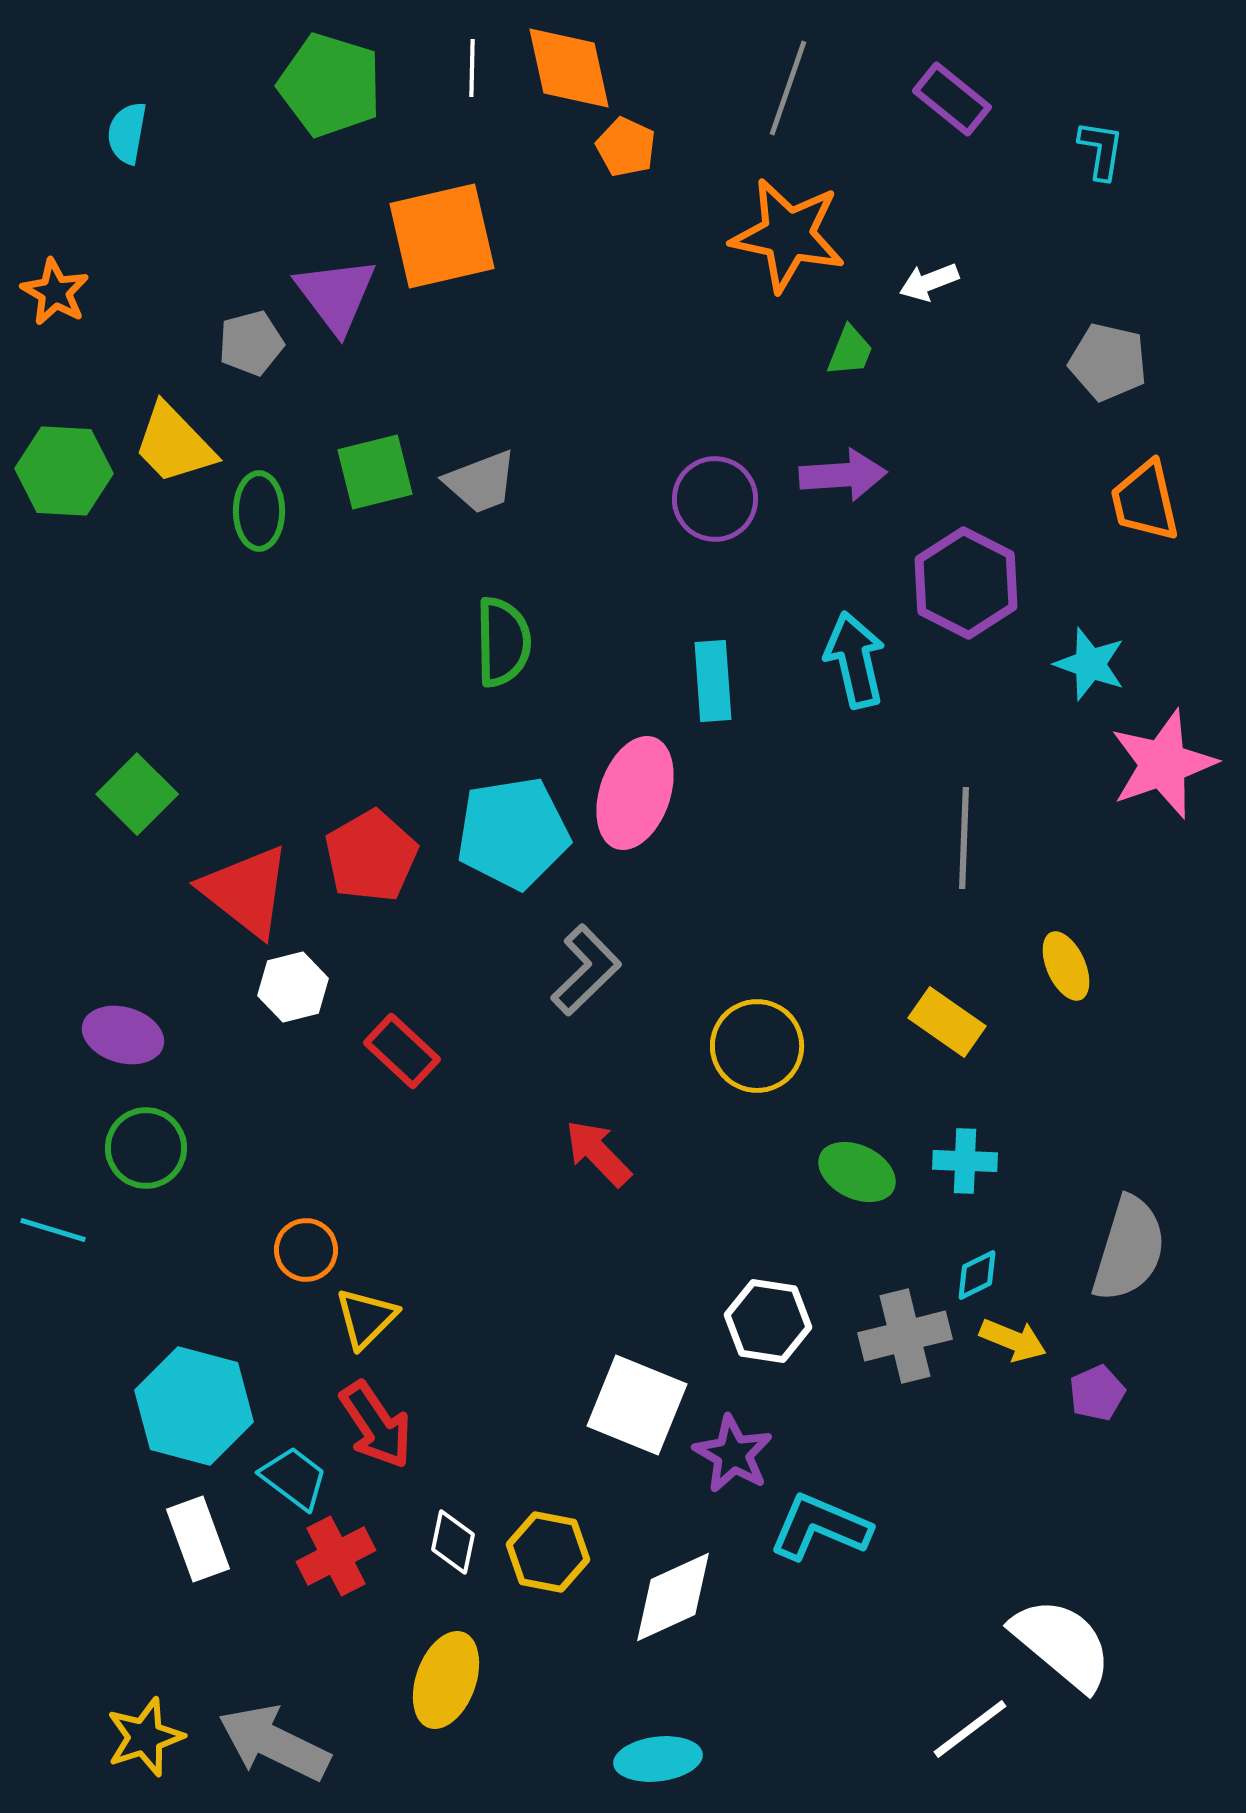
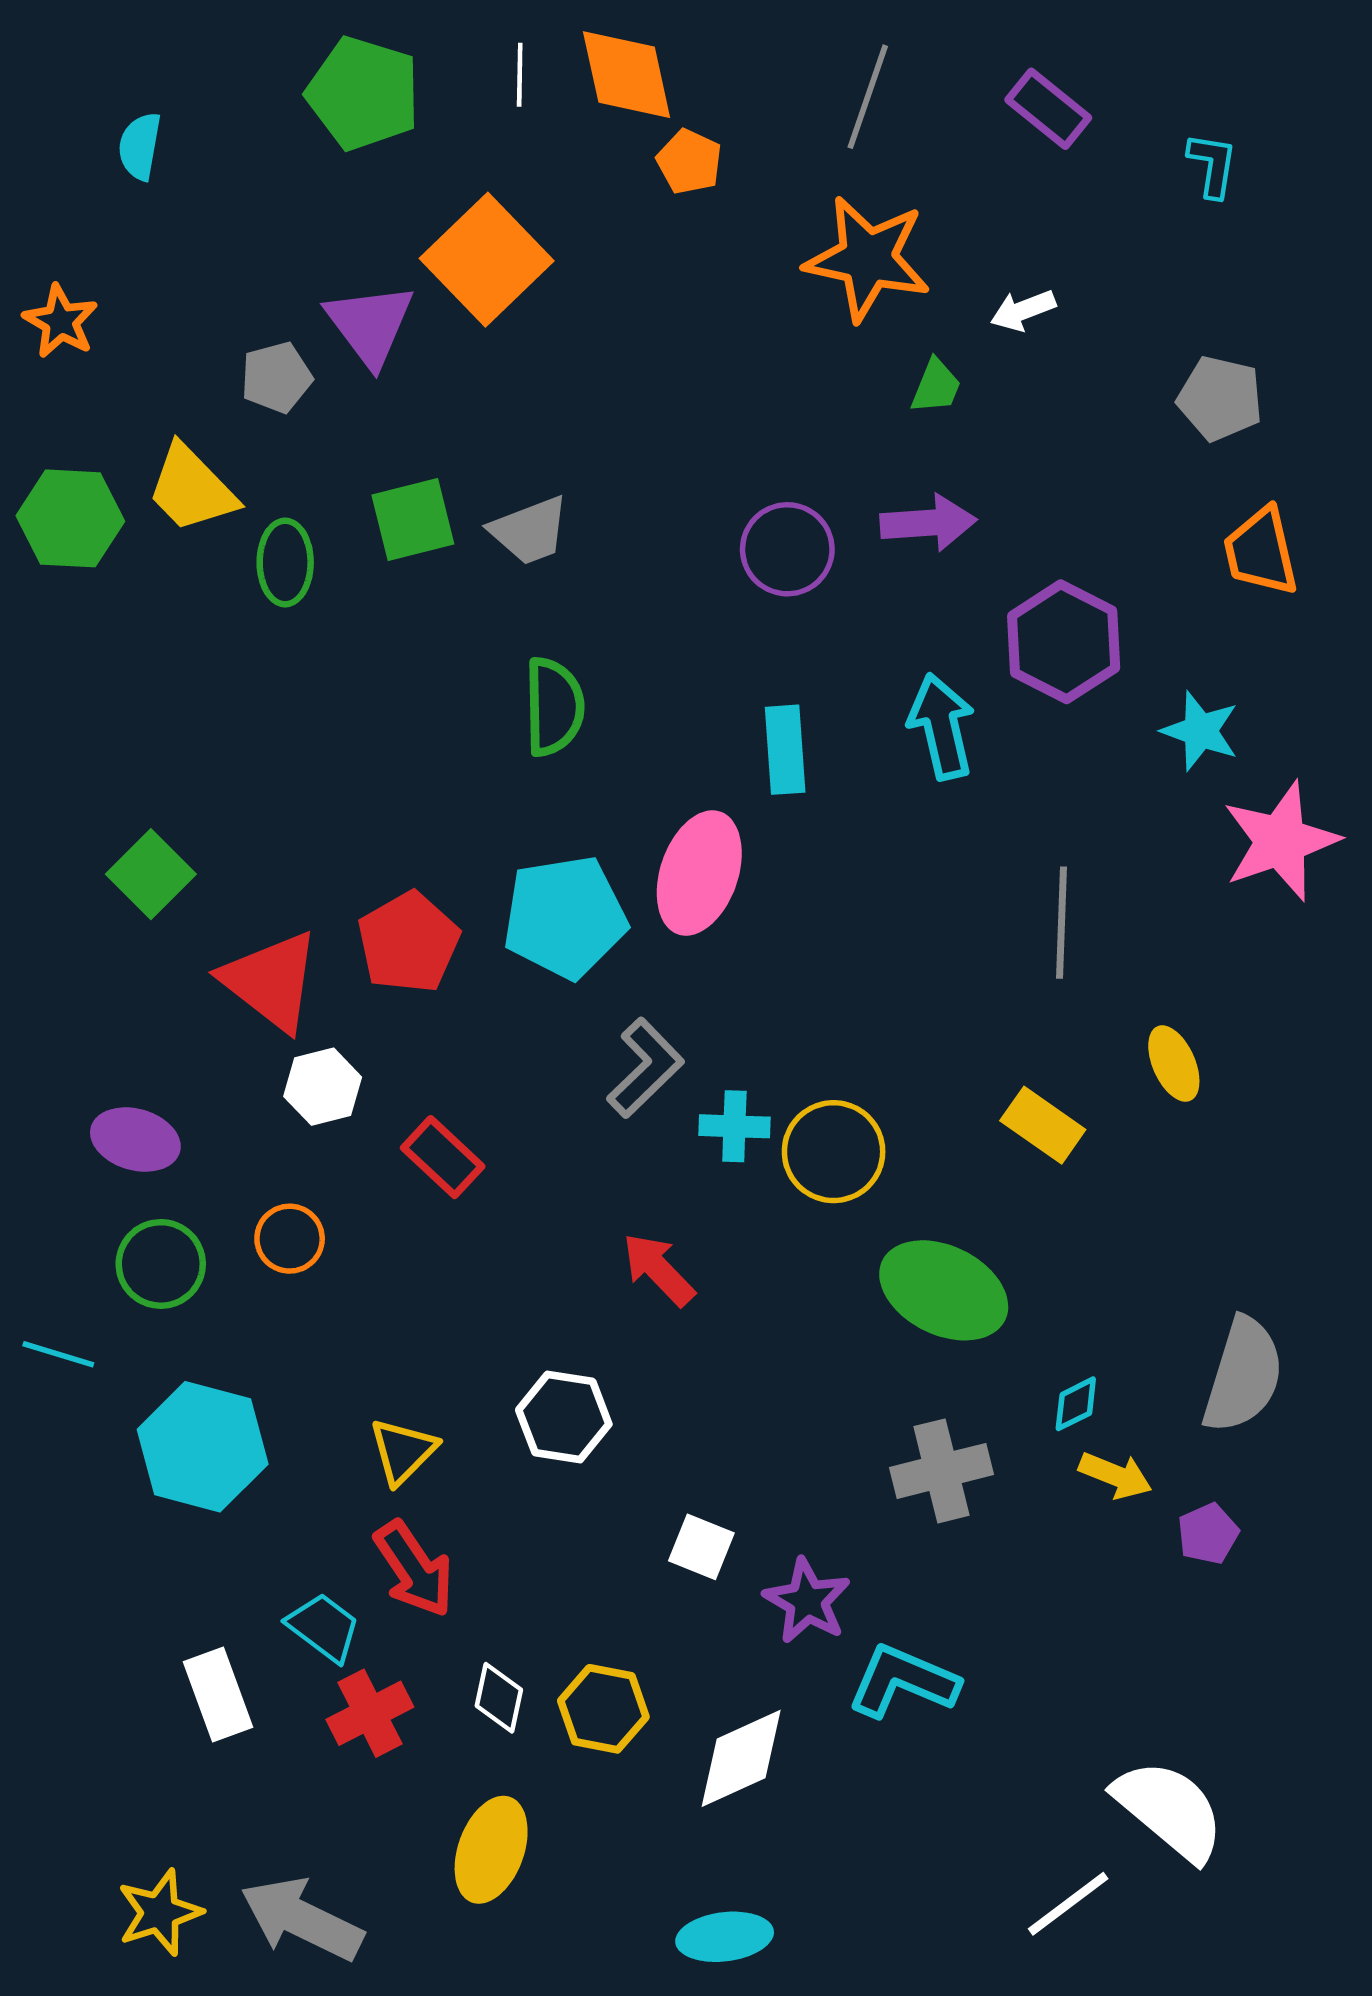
orange square: (442, 236) -> (487, 260), turned -31
cyan cross: (965, 1161) -> (734, 1126), moved
green ellipse: (857, 1172) -> (944, 1290), size x1.5
orange circle: (306, 1250) -> (290, 1239), moved
white hexagon: (768, 1321) -> (564, 1417), moved
gray cross: (905, 1336) -> (941, 1471), moved
white square: (637, 1405) -> (701, 1547), size x0.6
cyan hexagon: (194, 1406) -> (203, 1447), moved

